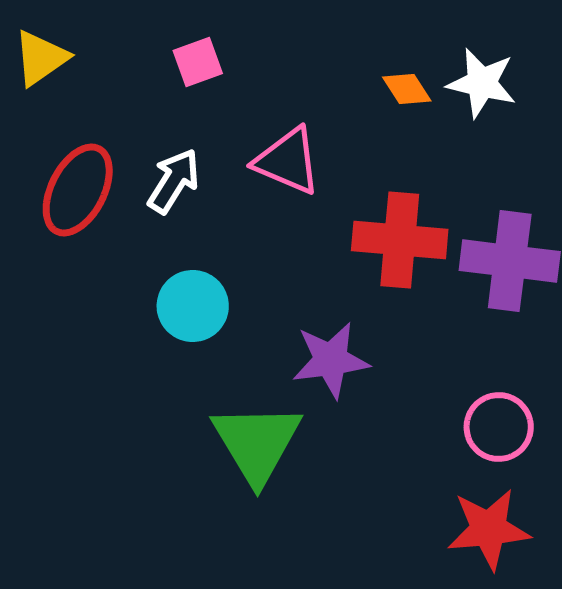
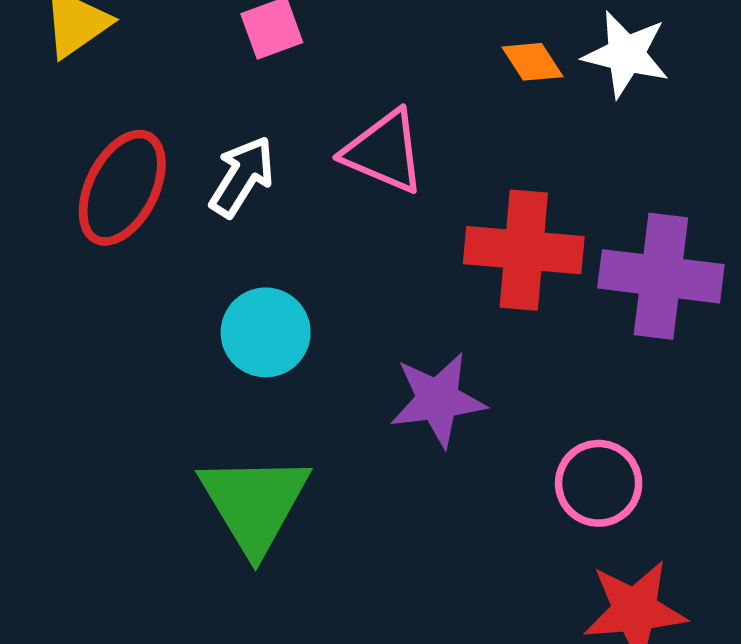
pink circle: (499, 427) -> (599, 483), moved
green triangle: (257, 443) -> (254, 503), moved

